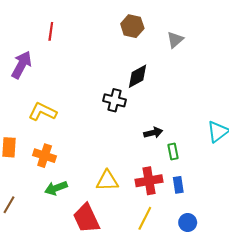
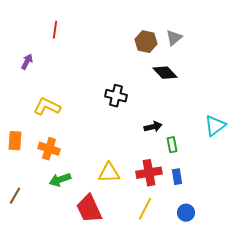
brown hexagon: (132, 26) -> (146, 42), moved
purple arrow: (22, 65) -> (27, 62), size x0.6
black diamond: (138, 76) -> (165, 73), moved, turned 75

